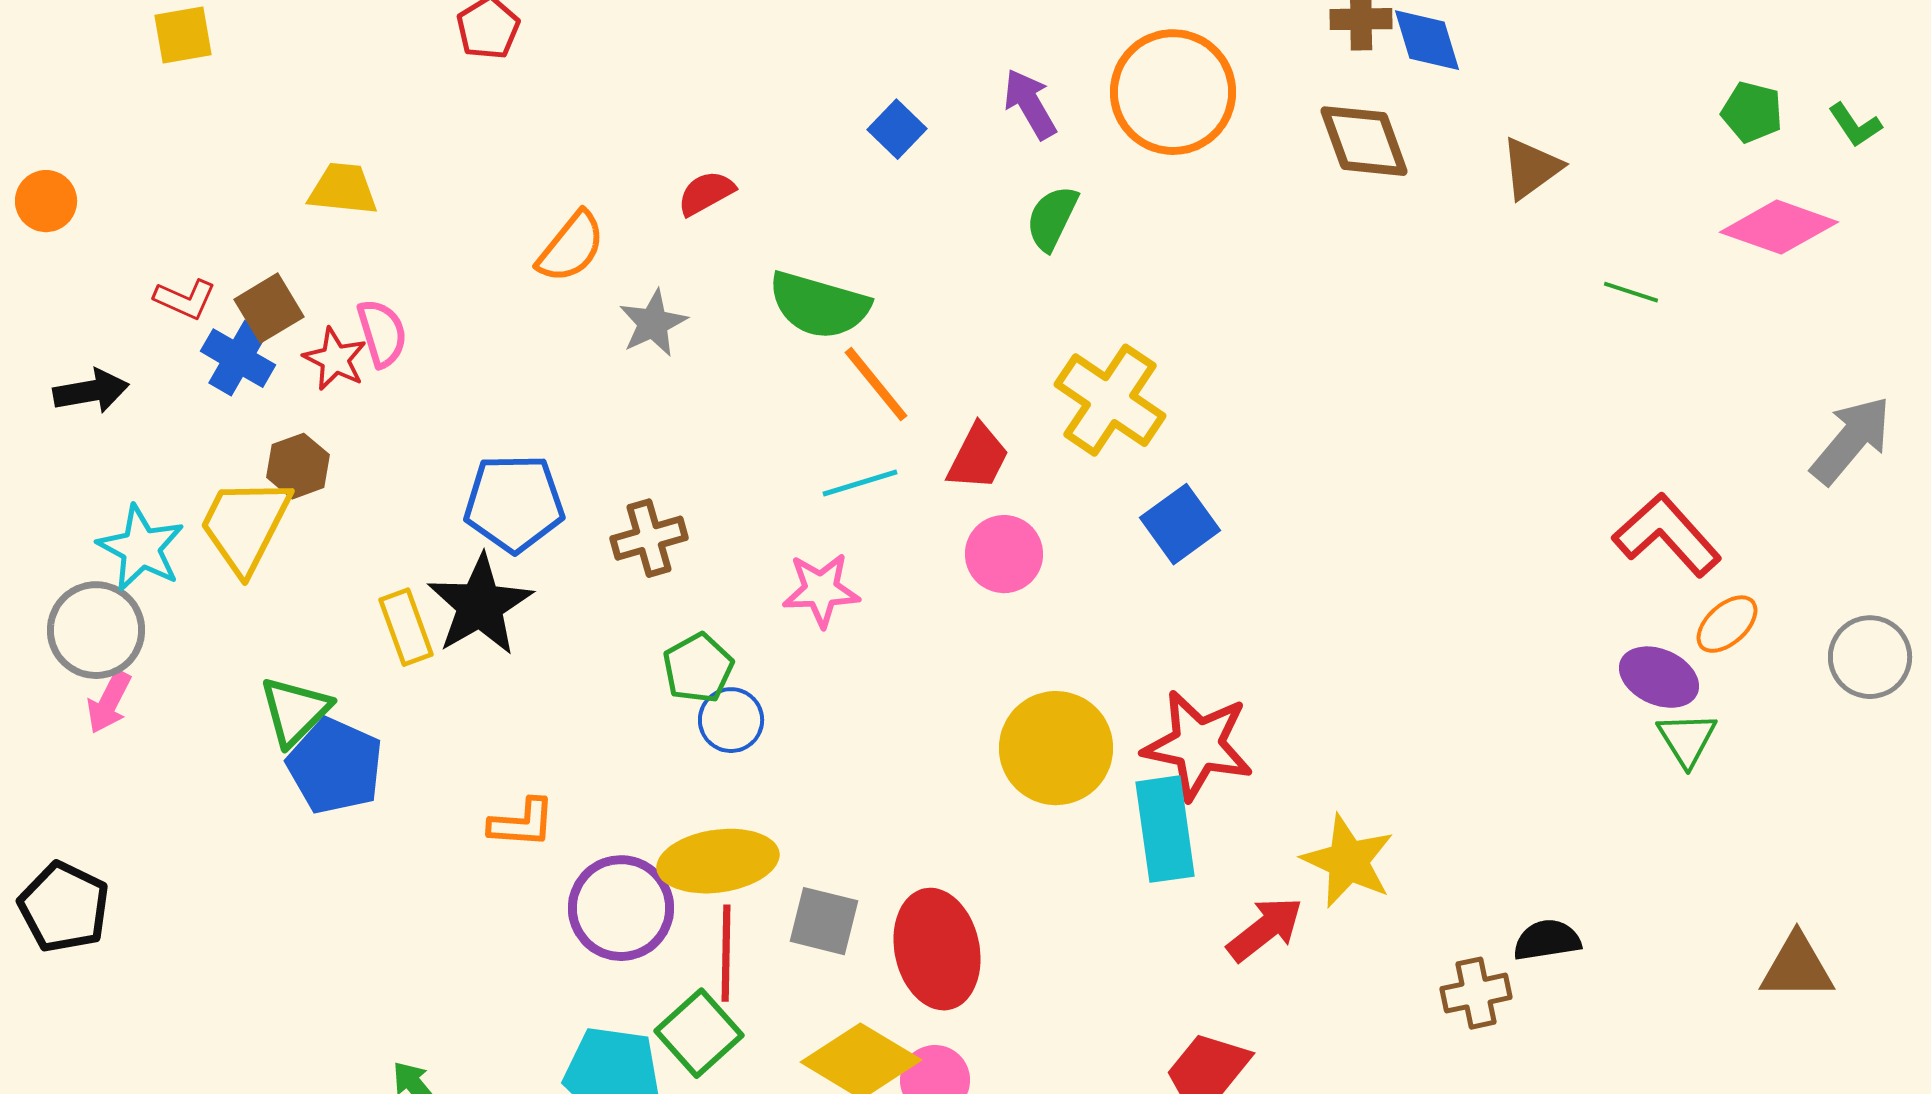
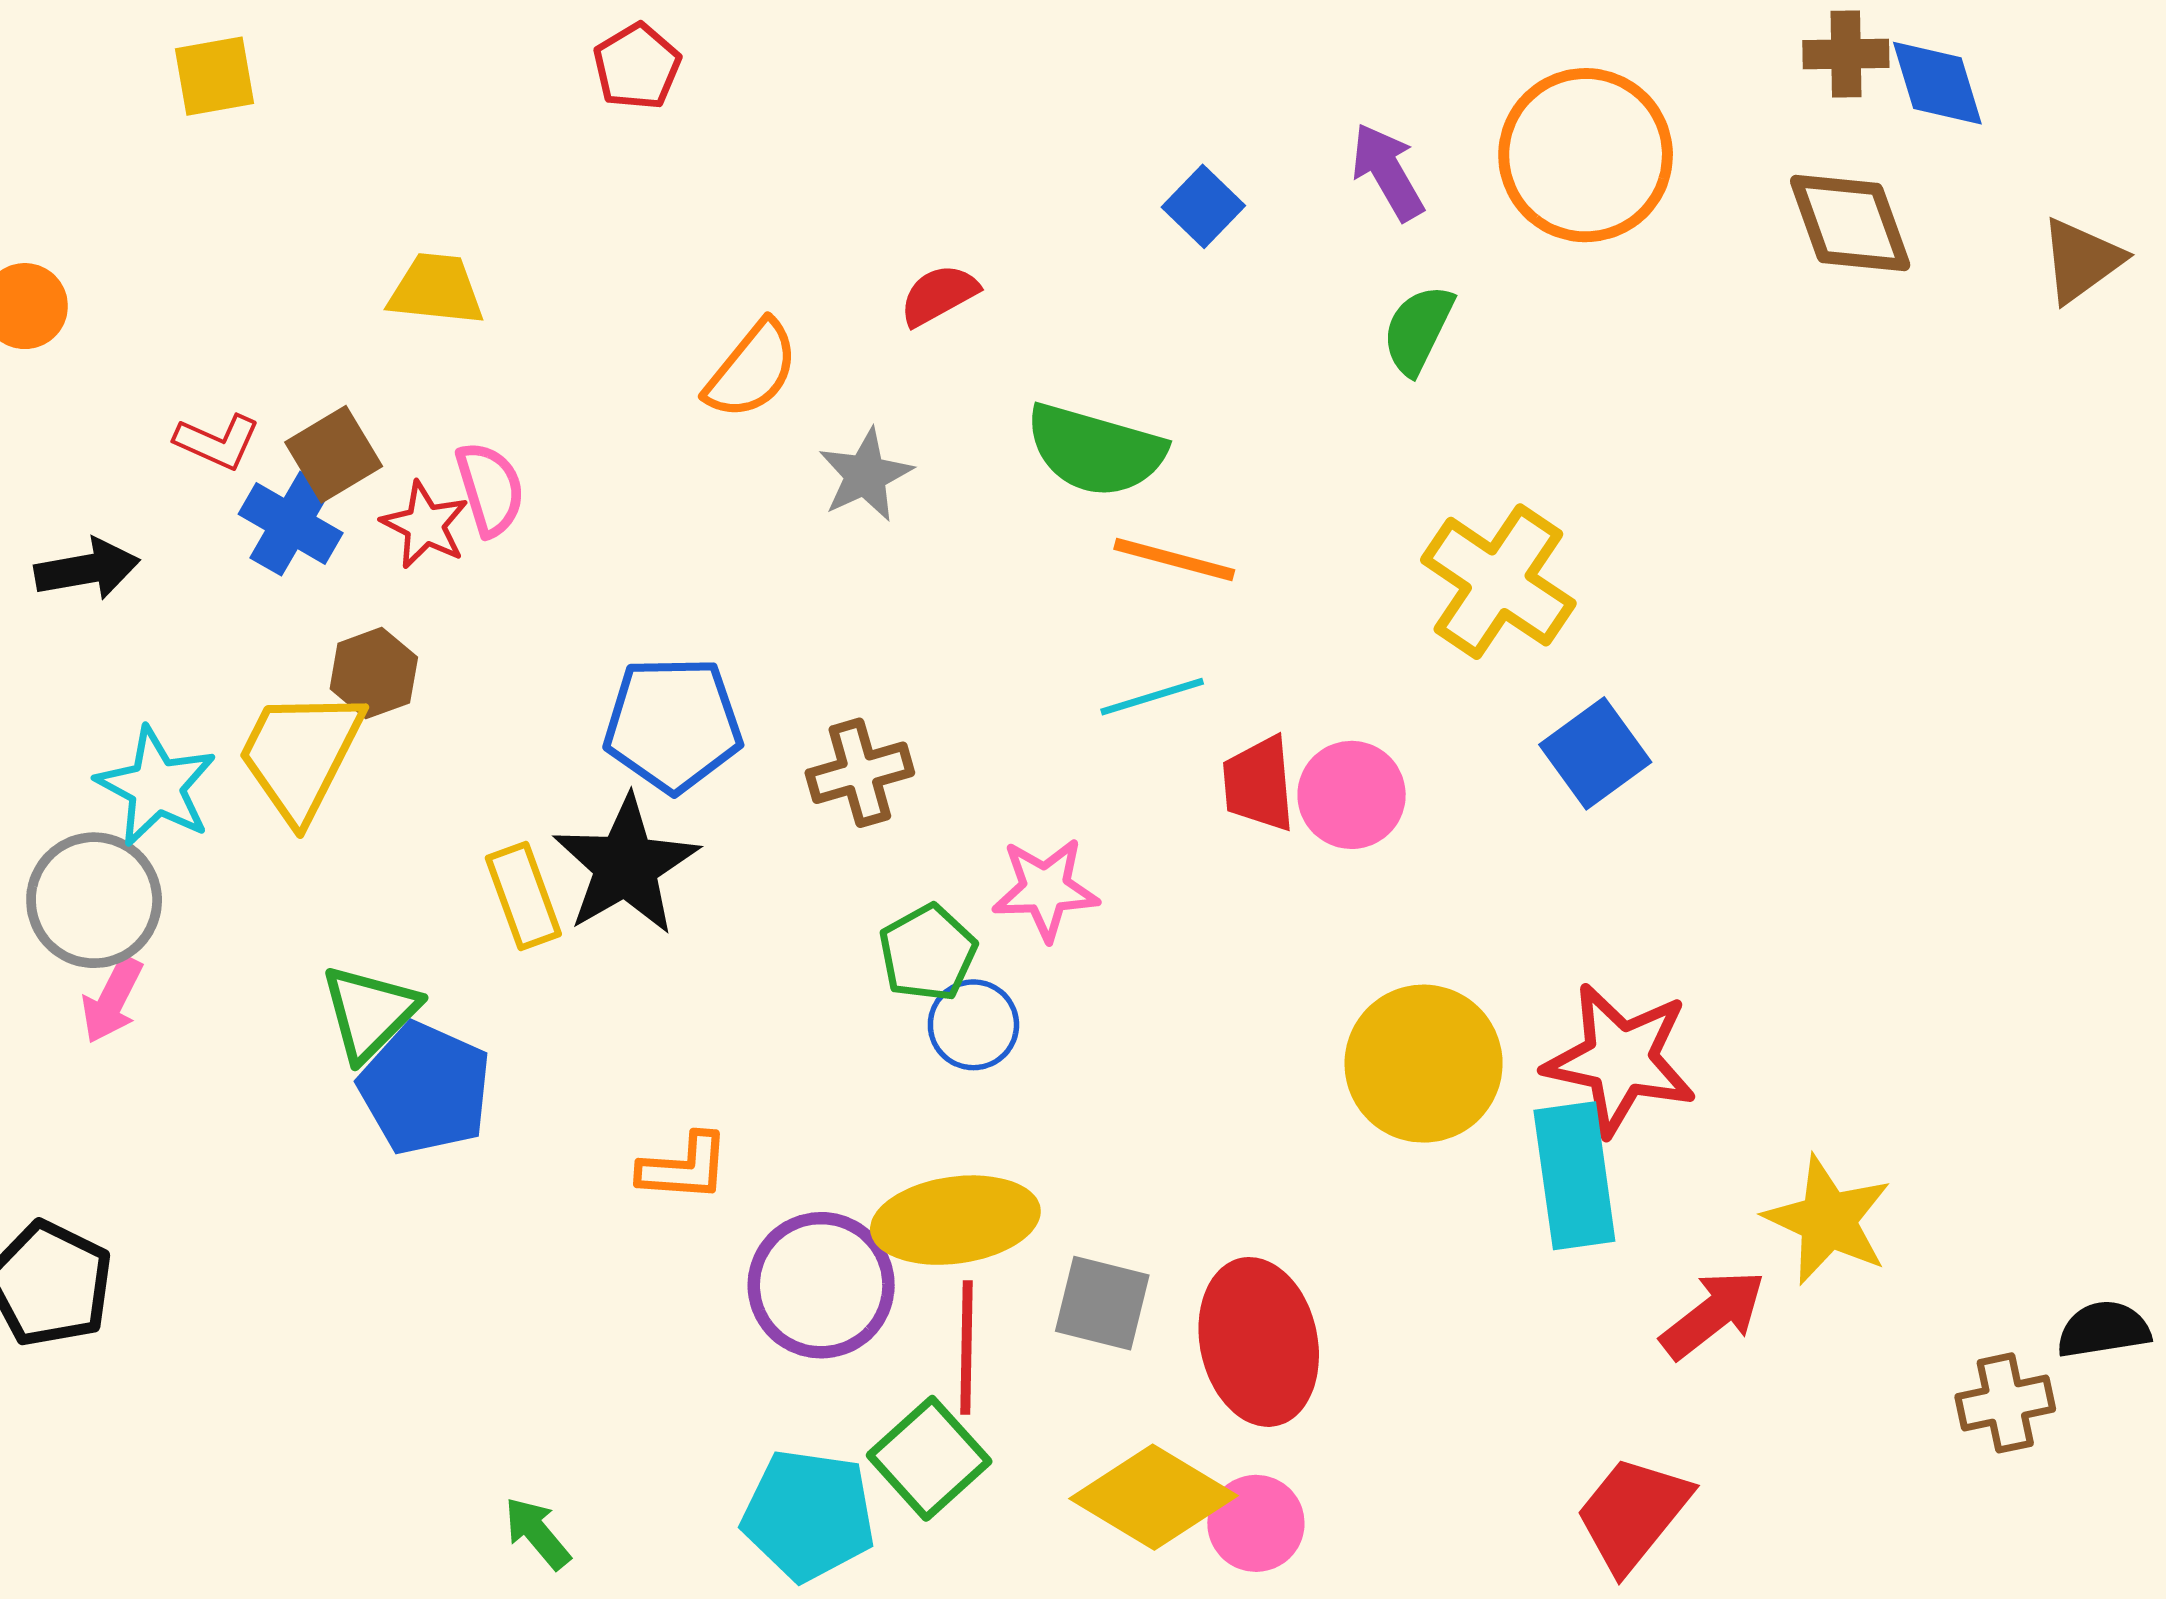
orange line: (876, 384) -> (1174, 559), turned -36
red trapezoid: (978, 457) -> (1259, 784), moved, turned 148
pink star: (821, 590) -> (1045, 889), moved

